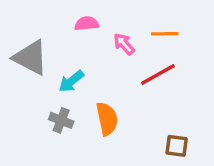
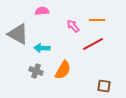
pink semicircle: (87, 24) -> (42, 11), moved
cyan arrow: (71, 81) -> (42, 48), turned 42
orange semicircle: (107, 119) -> (63, 70), turned 42

